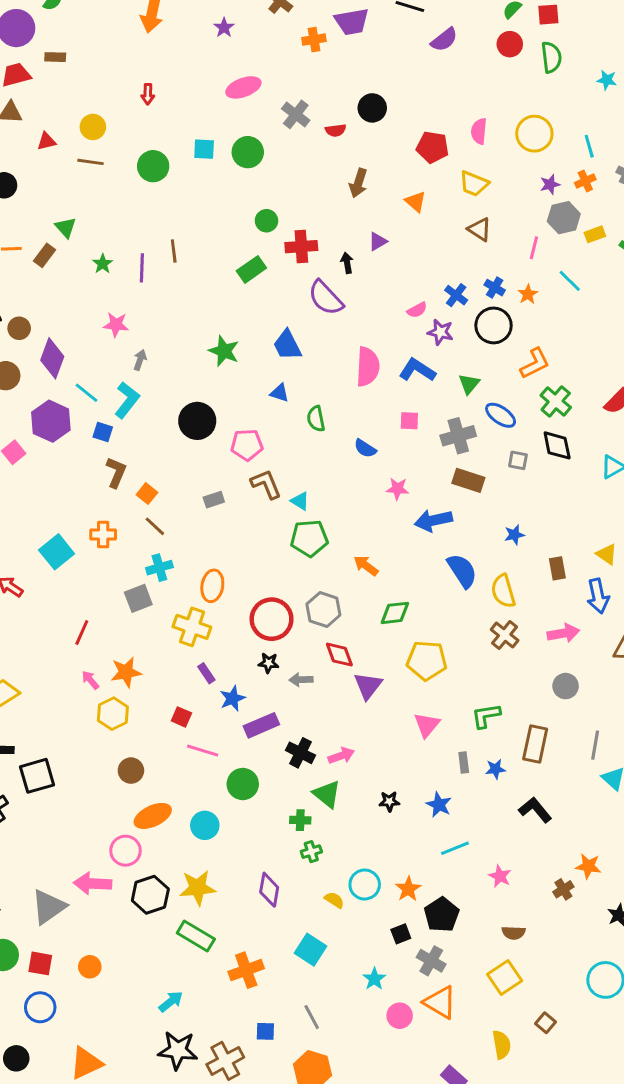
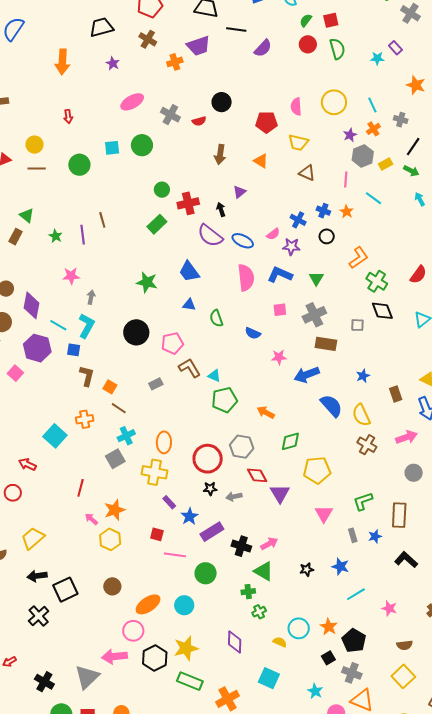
black circle: (494, 325) -> (327, 236), size x0.6
blue ellipse: (501, 415) -> (243, 241), moved
brown circle: (131, 771) -> (112, 586), moved

